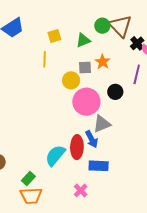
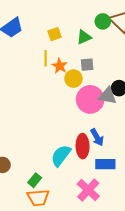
orange star: (103, 62) -> (60, 66), moved
gray triangle: (102, 124) -> (108, 96), moved, turned 36
pink cross: (81, 190) -> (88, 190), size x1.6

